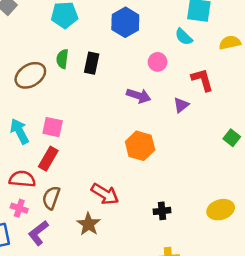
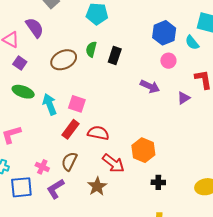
blue hexagon: (125, 22) -> (164, 33), moved
orange hexagon: (140, 146) -> (143, 150), moved
red semicircle: (22, 179) -> (98, 133), moved

